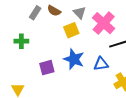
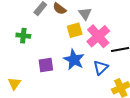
pink cross: (104, 23) -> (98, 36), moved
blue triangle: (101, 64) -> (101, 68), turned -42

